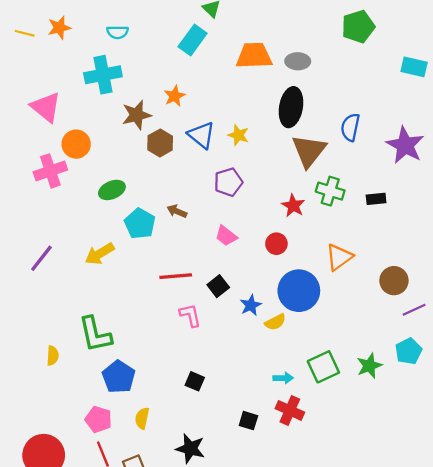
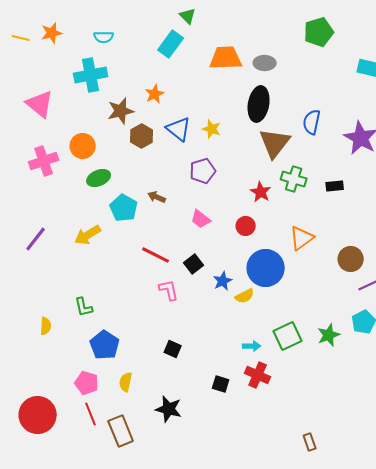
orange circle: (76, 144) -> (83, 146), moved
red line: (176, 276) -> (156, 255), turned 32
green L-shape: (95, 334) -> (84, 307), size x0.6

